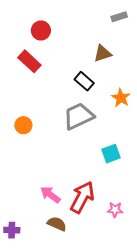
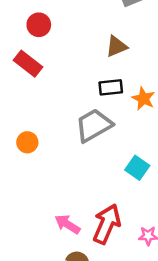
black rectangle: (84, 81) -> (111, 87), moved, turned -42
cyan square: (111, 154) -> (137, 168), turned -30

